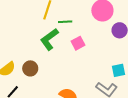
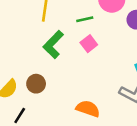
green line: (65, 22) -> (85, 19), moved

